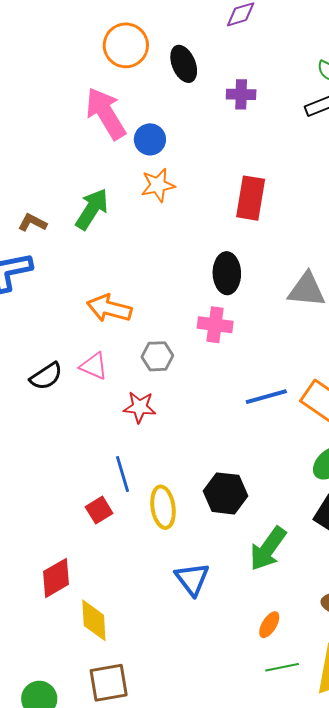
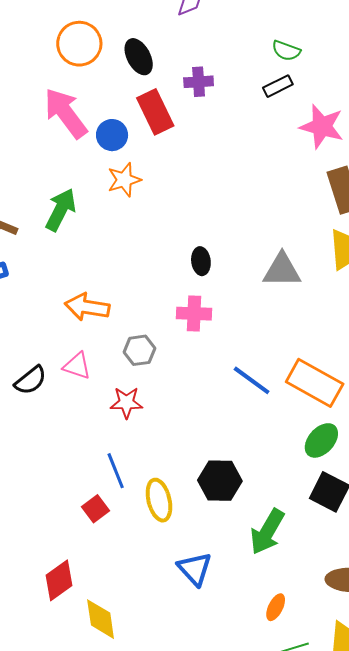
red rectangle: (251, 198) -> (155, 112), moved, turned -30
black ellipse: (227, 273) -> (201, 261), size x0.7
blue line: (266, 397) -> (252, 380), turned 57

